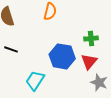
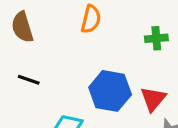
green cross: (91, 38) -> (156, 38), moved

